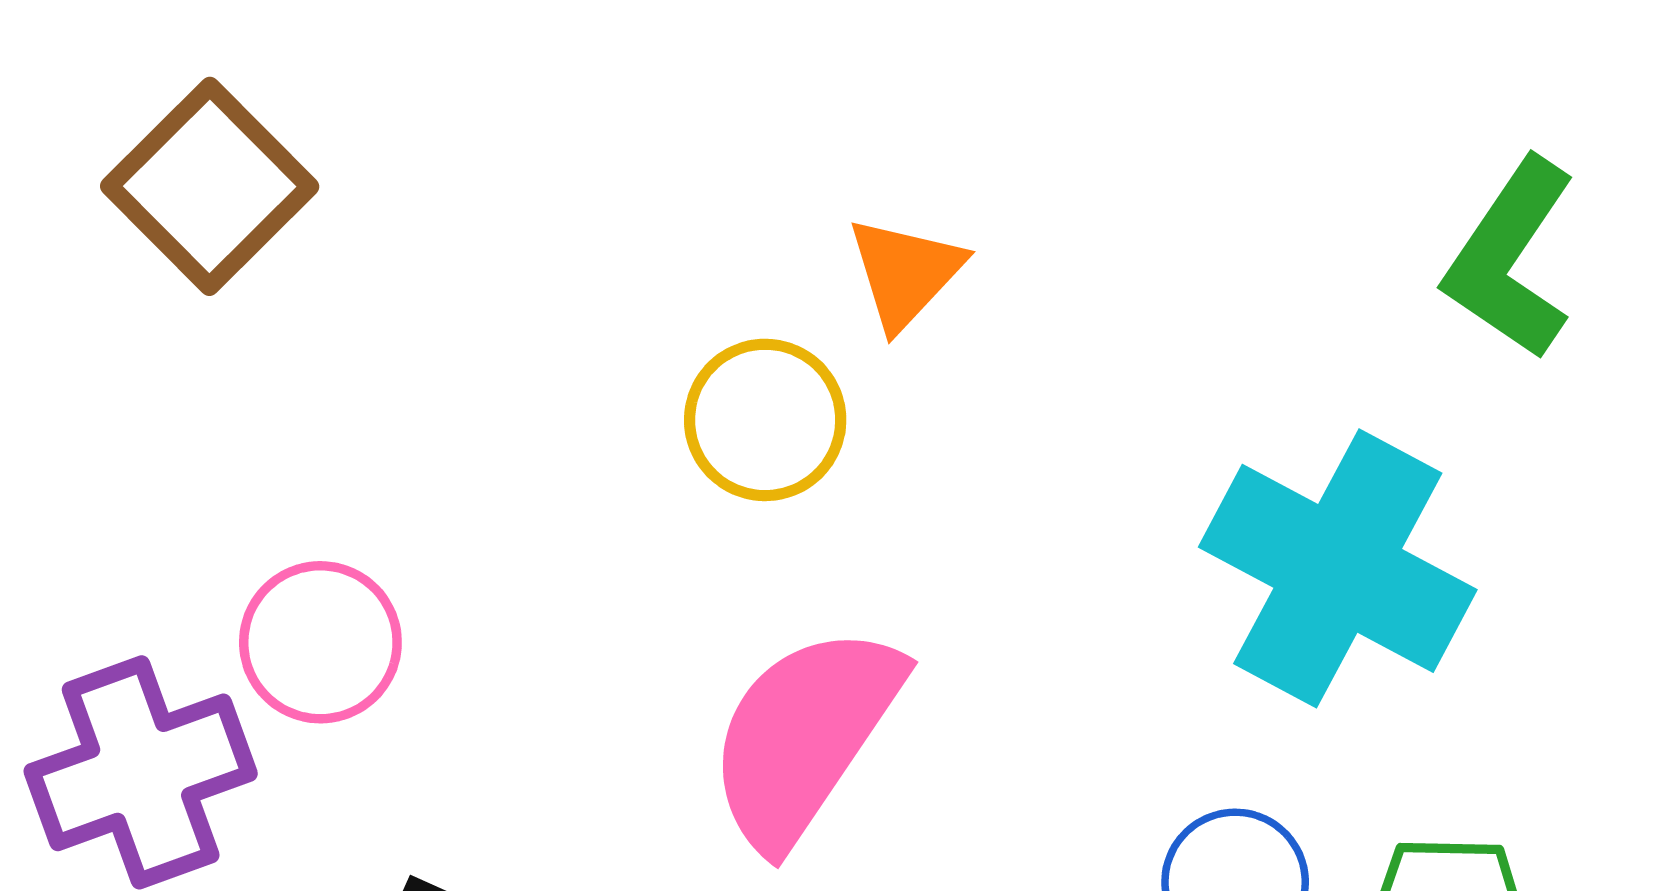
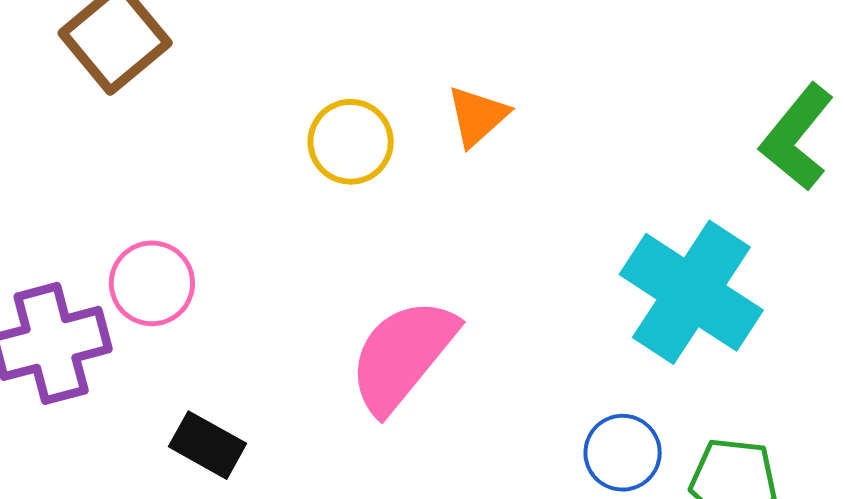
yellow circle: (765, 420) -> (351, 142), moved

